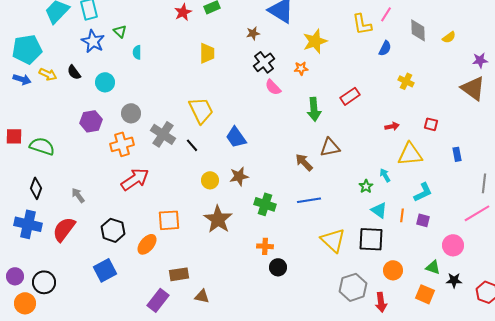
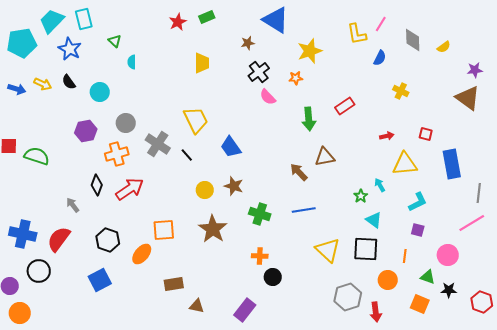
blue star: (93, 41) -> (70, 49), moved
cyan pentagon: (27, 49) -> (22, 43), moved
blue rectangle: (457, 154) -> (452, 164), size x2.0
brown star: (239, 176) -> (234, 186), turned 30
black diamond: (36, 188) -> (97, 185), moved
orange line: (402, 215) -> (405, 256), moved
black circle: (44, 282) -> (39, 271), moved
purple rectangle: (158, 300) -> (245, 310), moved

